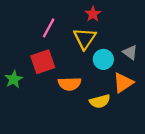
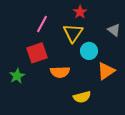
gray triangle: (130, 52) -> (114, 30), moved
green star: (14, 79) -> (17, 76), moved
yellow semicircle: (100, 101) -> (82, 97), moved

